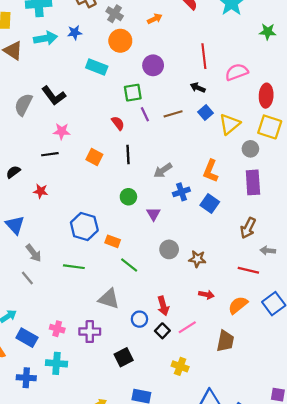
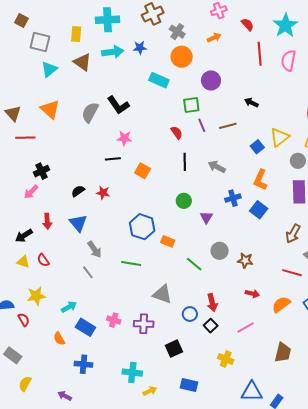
red line: (204, 56) -> (260, 54), moved
pink semicircle: (237, 72) -> (289, 61), moved, turned -60
blue square: (206, 112) -> (257, 147), moved
orange square: (94, 157) -> (143, 171), moved
gray arrow: (163, 170) -> (217, 167), moved, turned 60
black semicircle: (13, 172) -> (78, 191), moved
green line: (129, 265) -> (194, 264), moved
pink line: (187, 327) -> (246, 327), moved
brown trapezoid: (225, 341) -> (283, 352), moved
cyan cross: (56, 363) -> (132, 373), moved

